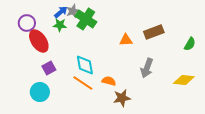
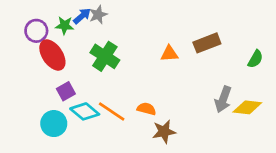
green cross: (86, 19) -> (105, 56), moved
green star: (60, 25) -> (65, 25), moved
cyan diamond: (85, 65) -> (85, 111), moved, turned -40
gray arrow: (147, 68) -> (223, 99), moved

